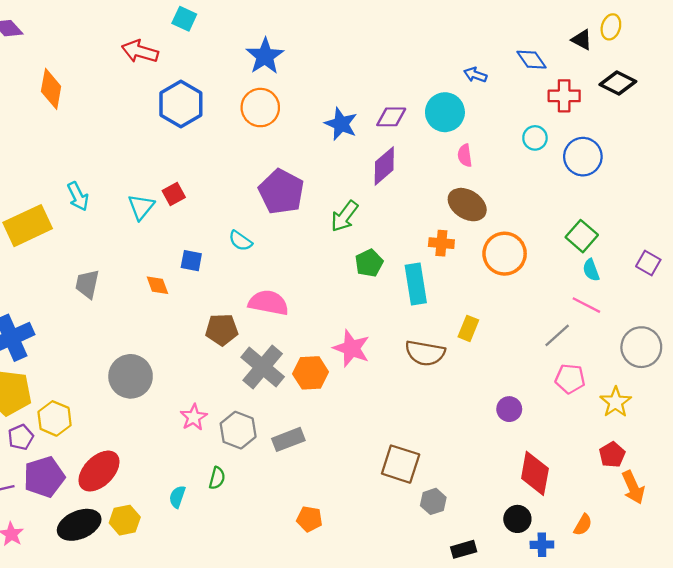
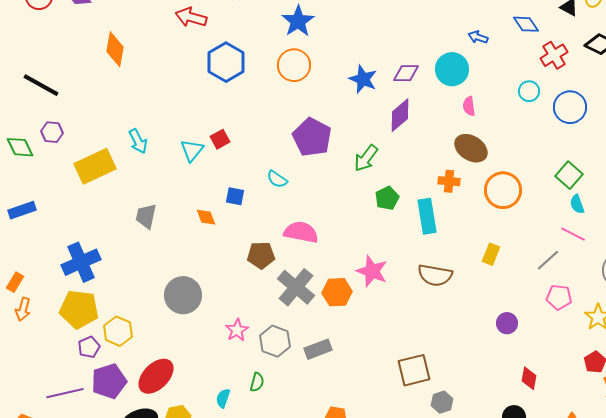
red cross: (564, 96) -> (554, 55), turned -32
yellow rectangle: (468, 328) -> (491, 254), moved
brown square: (401, 464) -> (414, 370), turned -32
red diamond: (535, 473) -> (529, 378), size x0.6

